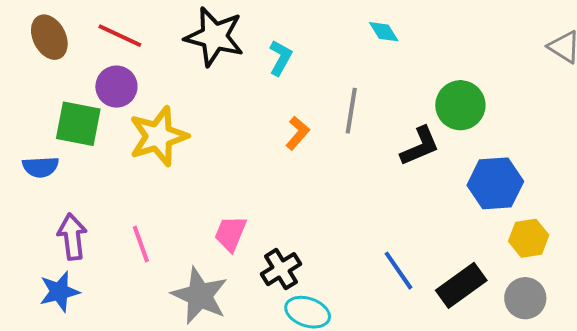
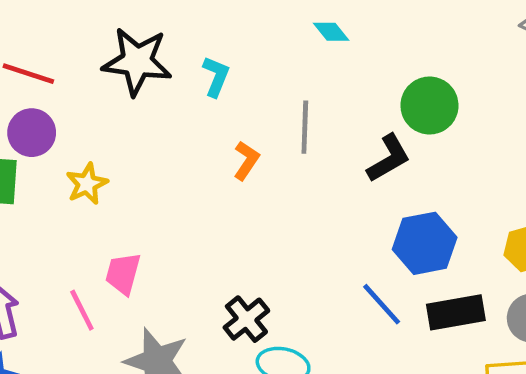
yellow star: (158, 136) -> (87, 184), size x0.6
blue hexagon: (495, 183) -> (425, 243), moved
pink trapezoid: (230, 234) -> (123, 274), moved
black rectangle: (461, 285) -> (456, 312), turned 33

